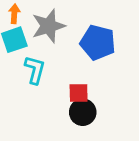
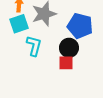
black circle: (83, 112) -> (69, 48), moved

